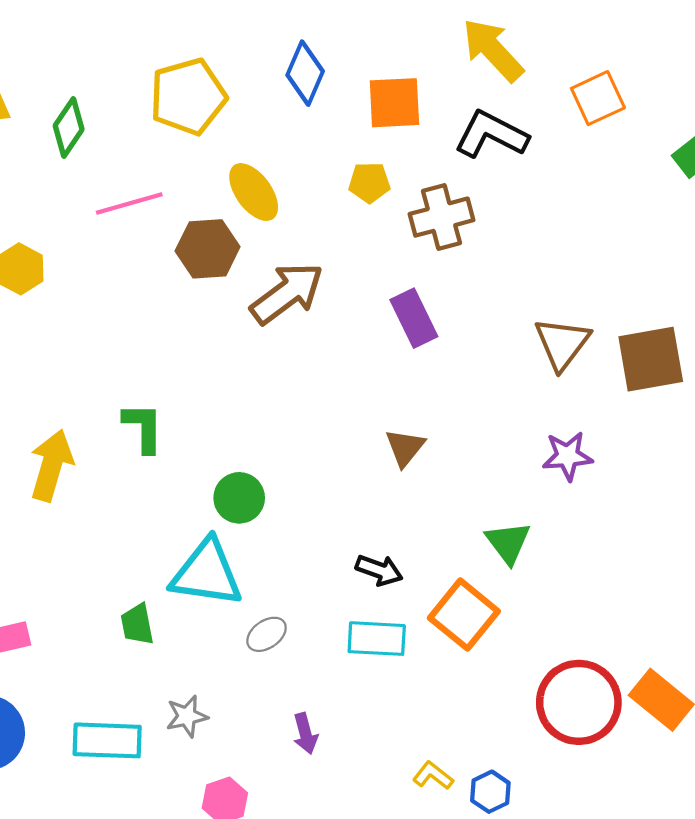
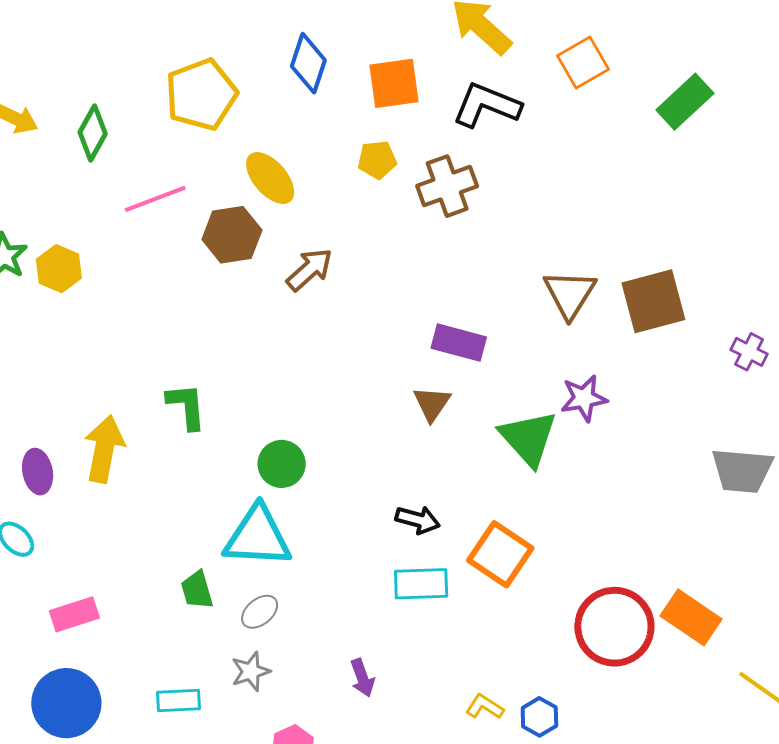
brown arrow: (287, 293) -> (309, 270), size x0.7
purple rectangle: (414, 318) -> (459, 343), moved, turned -44
green triangle: (508, 543) -> (528, 438), moved, size x1.4
gray ellipse: (267, 634) -> (260, 612), moved
cyan rectangle: (107, 740) -> (178, 700), size x0.7

